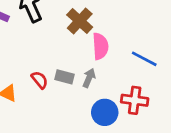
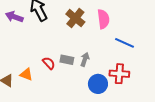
pink semicircle: (100, 46) -> (103, 19), moved

